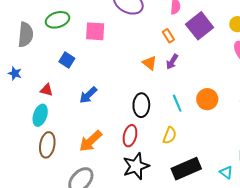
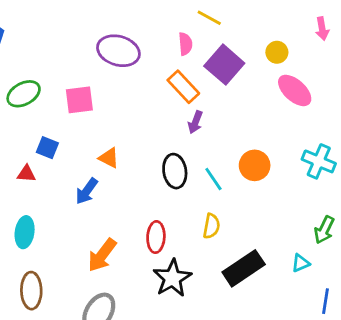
orange rectangle: (168, 36) -> (183, 87), size x1.6
orange triangle: (150, 63) -> (109, 158), moved
red triangle: (47, 90) -> (26, 174), moved
black ellipse: (141, 105) -> (175, 171), moved
brown ellipse: (47, 145) -> (31, 291), moved
cyan triangle: (226, 172) -> (301, 263), turned -48

